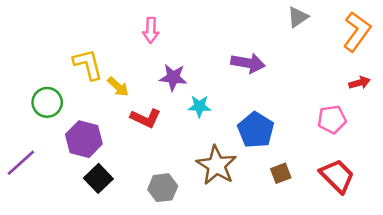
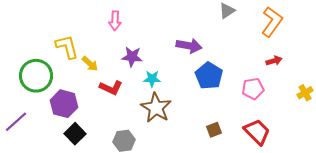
green circle: (47, 102) -> (36, 76), size x1.4
blue pentagon: (256, 130) -> (209, 76), moved
brown star: (216, 165) -> (156, 108), moved

